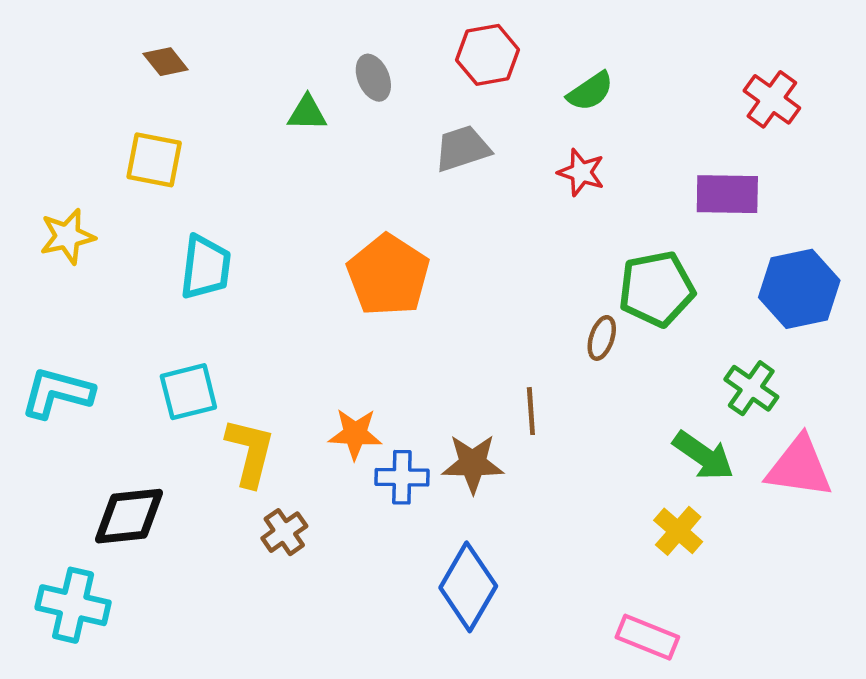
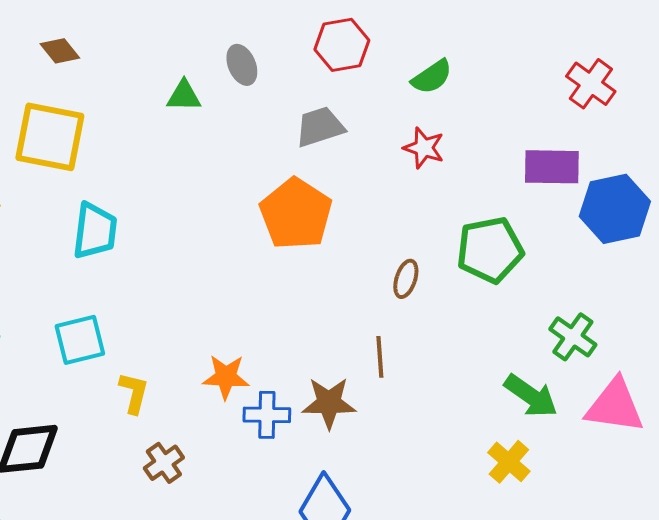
yellow square: (154, 160) -> (50, 137), size x1.4
orange pentagon: (388, 275) -> (296, 214), moved
blue hexagon: (799, 289) -> (615, 209), moved
brown ellipse: (602, 338) -> (406, 279), moved
yellow L-shape: (250, 452) -> (134, 393), size x0.7

